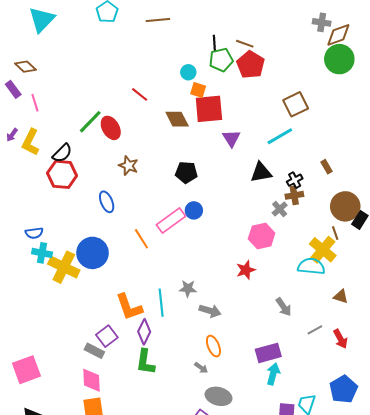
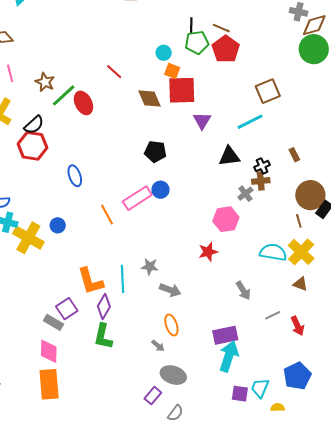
brown star: (128, 166) -> (45, 82), moved
yellow cross: (323, 250) -> (301, 252), moved
blue circle: (93, 253) -> (58, 225), size x0.5
cyan arrow: (273, 374) -> (229, 356), size x1.4

